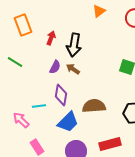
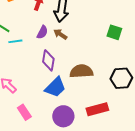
cyan line: (39, 106) -> (15, 41), moved

